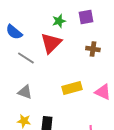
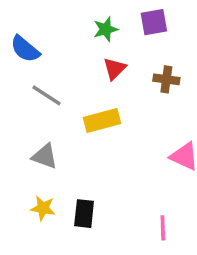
red triangle: (51, 43) -> (114, 69), moved, size x0.6
yellow rectangle: (72, 88) -> (102, 121), moved

